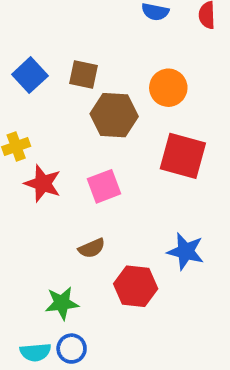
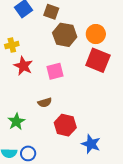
orange circle: (168, 88) -> (96, 34), moved
blue star: (186, 251) -> (91, 144), moved
green star: (62, 303) -> (16, 122), moved, turned -30

